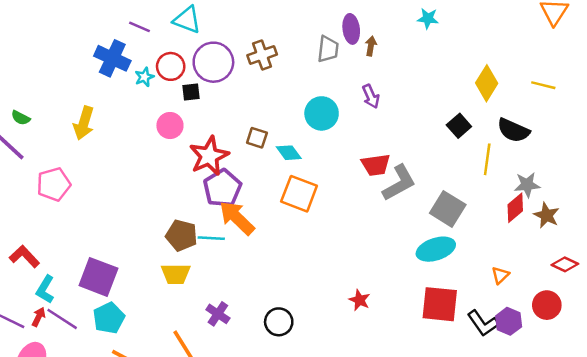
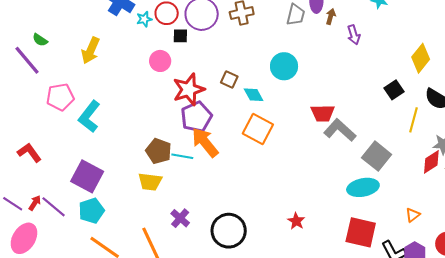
purple arrow: (371, 96) -> (354, 35), moved
gray L-shape: (399, 183) -> (340, 130), turned -116
cyan L-shape: (45, 289) -> (89, 116), moved, size x1.4
black circle: (279, 322) -> (229, 231), size x1.5

